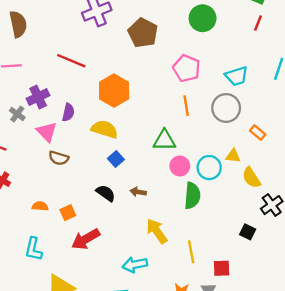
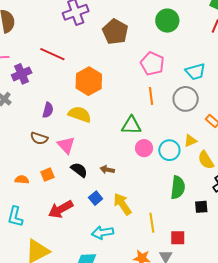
purple cross: (38, 97) -> (22, 74), moved
purple semicircle: (68, 112) -> (48, 110), moved
pink triangle: (47, 132) -> (66, 145), moved
yellow triangle: (233, 156) -> (190, 141), turned -32
blue square: (116, 159) -> (96, 198), moved
green semicircle: (192, 196) -> (178, 187), moved
orange square: (68, 213) -> (47, 175), moved
black square: (248, 232) -> (201, 207), turned -32

